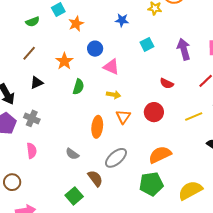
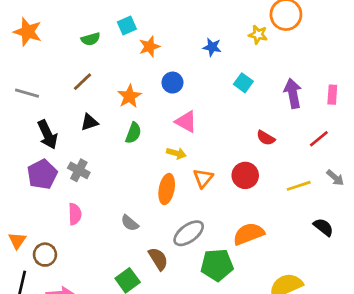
cyan square: (147, 44) -> (243, 83), turned -32
pink triangle: (111, 67) -> (186, 122), moved
green semicircle: (78, 87) -> (133, 133), moved
yellow arrow: (114, 95) -> (176, 153), moved
green pentagon: (151, 184) -> (217, 265), moved

